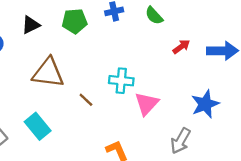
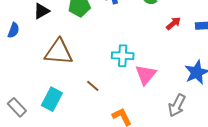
brown line: (86, 100) -> (93, 86), moved
cyan rectangle: (38, 126) -> (52, 99), turned 70

